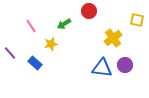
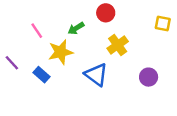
yellow cross: (113, 38) -> (118, 45), moved
yellow star: (51, 44) -> (61, 52), size x1.5
blue triangle: (102, 68) -> (96, 75), moved, turned 30

